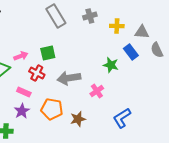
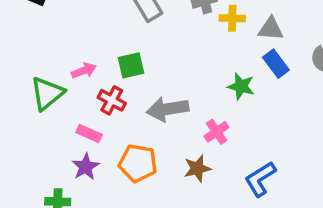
yellow cross: (117, 26) -> (232, 18), moved
gray triangle: (142, 32) -> (271, 29), moved
brown star: (78, 119) -> (197, 168), moved

